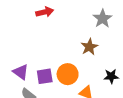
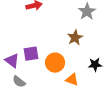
purple square: (45, 76) -> (31, 54), moved

